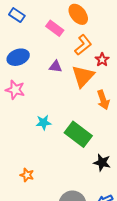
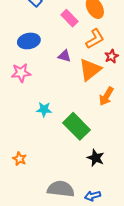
pink star: (15, 90) -> (21, 73), turned -30
orange arrow: (103, 100) -> (106, 96), turned 42

